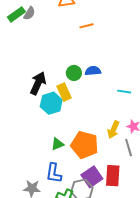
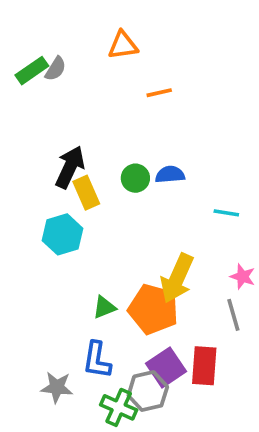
black arrow: (38, 83) -> (70, 167), moved
yellow rectangle: (64, 92) -> (86, 193), moved
cyan hexagon: (51, 103) -> (63, 234), moved
yellow arrow: (113, 130) -> (177, 278), moved, size x1.5

